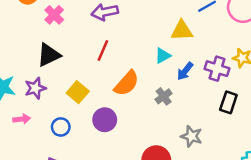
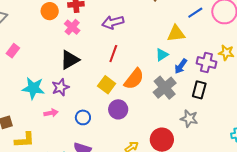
yellow square: (78, 92) -> (107, 85), moved
gray cross: (164, 96) -> (165, 88), size x1.6
black rectangle: (228, 102) -> (199, 90), moved

